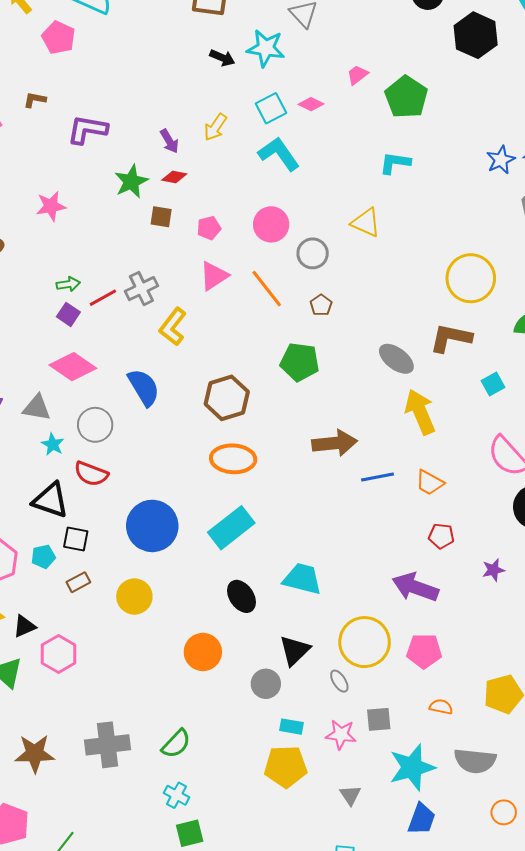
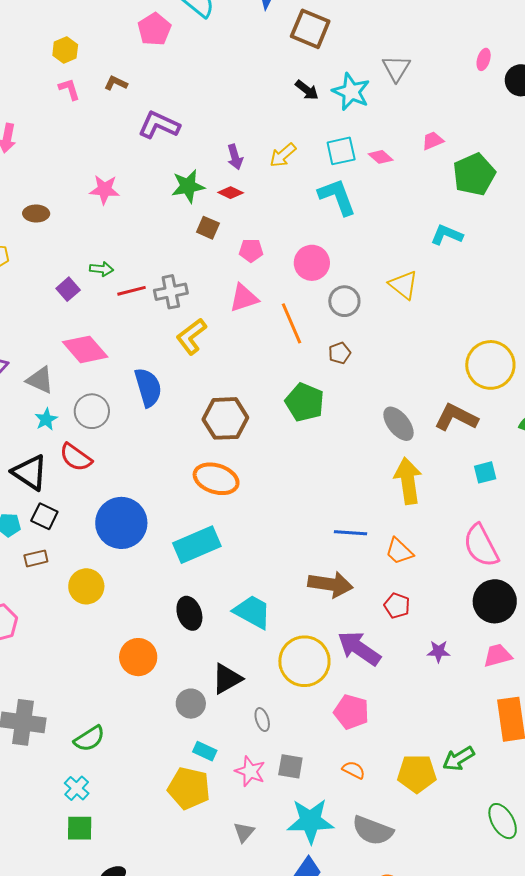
purple square: (68, 314) -> (68, 289), moved
brown arrow: (335, 443) -> (330, 584), moved
yellow circle: (365, 642) -> (304, 661), moved

